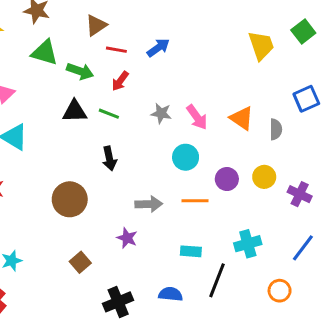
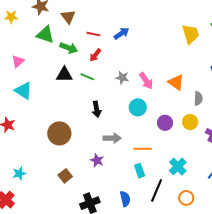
brown triangle: (96, 25) -> (68, 17), moved, turned -35
gray semicircle: (276, 129) -> (198, 98), moved
black arrow: (109, 158) -> (97, 109), moved
orange line: (195, 201) -> (143, 149), moved
cyan cross: (248, 244) -> (178, 166), turned -30
cyan rectangle: (191, 251) -> (140, 171), turned 64
orange circle: (280, 291) -> (186, 198), moved
blue semicircle: (171, 294) -> (125, 199), turned 70

